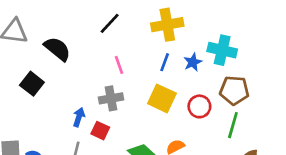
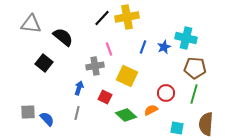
yellow cross: (167, 25) -> (127, 17), moved
gray cross: (111, 98) -> (95, 66), moved
yellow square: (162, 98) -> (127, 76), moved
red circle: (199, 106) -> (166, 93), moved
red square: (100, 131) -> (105, 97), moved

